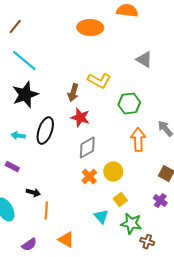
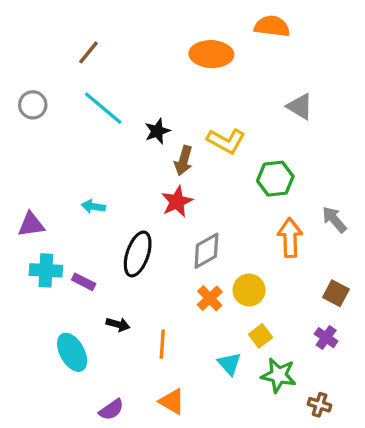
black star: (25, 95) -> (157, 131), moved, size x0.6
red star: (80, 118) -> (177, 202), moved, turned 30
black ellipse: (45, 131) -> (138, 254), moved
cyan arrow: (18, 136) -> (93, 206), moved
orange line: (46, 211) -> (162, 344), moved
brown cross: (147, 242) -> (320, 405), moved

